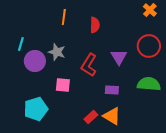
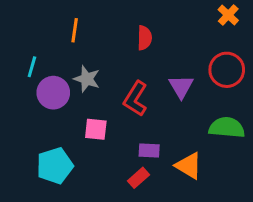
orange line: (64, 17) -> (75, 30), moved
purple rectangle: (112, 90) -> (149, 150), moved
orange triangle: (112, 116) -> (189, 166), moved

